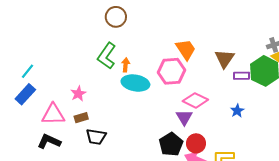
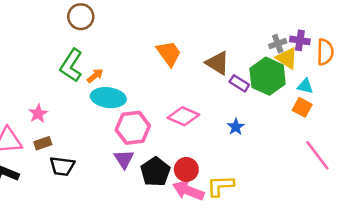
brown triangle: (225, 59) -> (218, 63), turned -30
orange arrow: (126, 65) -> (95, 76), turned 48
pink hexagon: (172, 71) -> (133, 128), moved
purple rectangle: (241, 76) -> (239, 83), turned 35
purple triangle: (184, 117) -> (124, 159), moved

